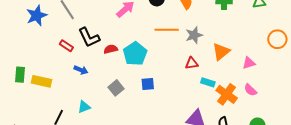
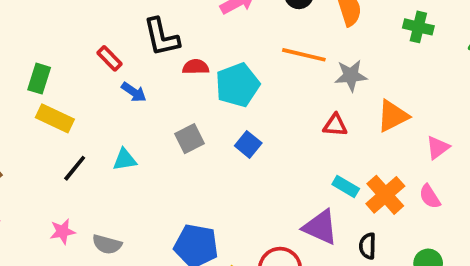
red rectangle: (66, 46) -> (109, 58), moved
pink triangle: (249, 63) -> (438, 148), turned -32
green rectangle: (20, 75) -> (39, 79), moved
yellow rectangle: (41, 81) -> (55, 118), moved
cyan rectangle: (208, 82) -> (346, 186), moved
blue square: (148, 84) -> (248, 144), turned 32

